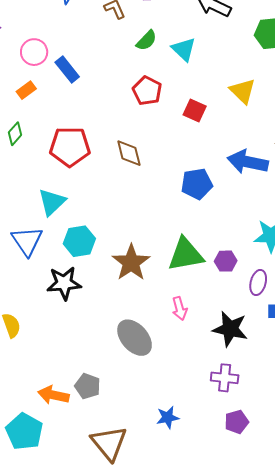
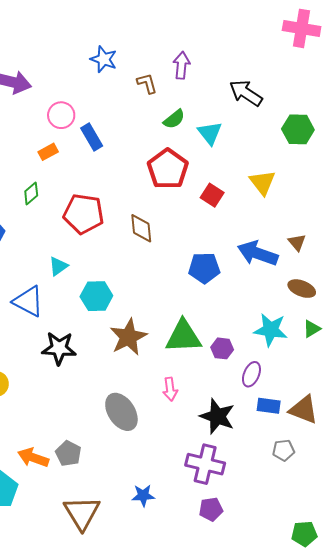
red pentagon: (147, 91) -> (168, 169), size x1.4
cyan triangle: (52, 202) -> (58, 266), size x0.7
blue triangle: (27, 241) -> (28, 301), turned -36
cyan hexagon: (79, 241) -> (96, 296), moved
purple cross: (225, 378) -> (205, 464), size x1.4

